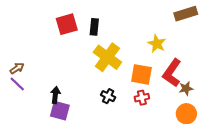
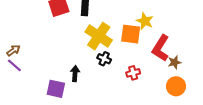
orange square: (141, 74) -> (131, 34), moved
black arrow: (55, 95) -> (75, 74), moved
black cross: (108, 96) -> (104, 59), moved

